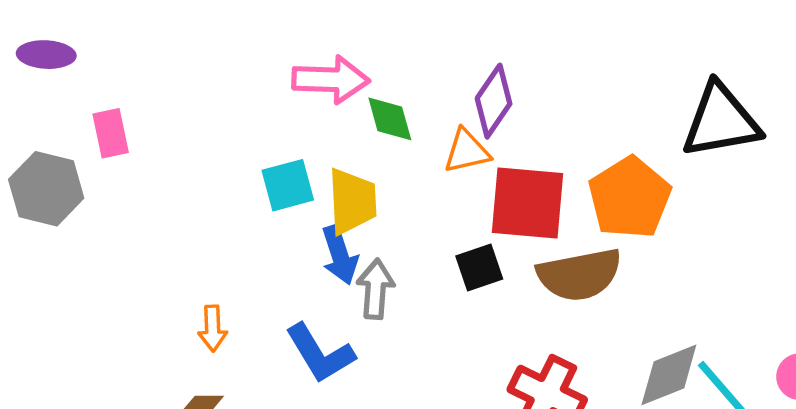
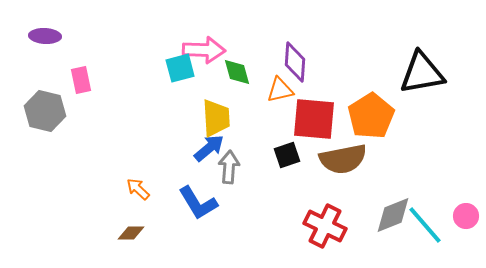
purple diamond: (494, 101) -> (295, 62), turned -30
cyan square: (288, 185) -> (180, 68), moved
blue arrow: (340, 255) -> (209, 148), turned -112
orange arrow: (213, 328) -> (138, 189), turned 135

